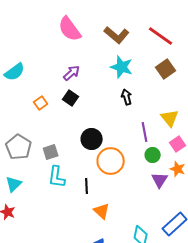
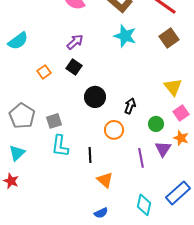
black arrow: (127, 97) -> (130, 106), moved, turned 35
purple line: (145, 132) -> (141, 158), moved
black circle: (92, 139) -> (95, 97), moved
orange circle: (111, 161) -> (114, 130), size x0.7

